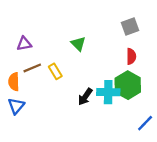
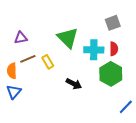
green triangle: (78, 44) -> (68, 38), size x1.6
cyan cross: (108, 92) -> (94, 50), moved
black arrow: (85, 97) -> (74, 84), turned -98

